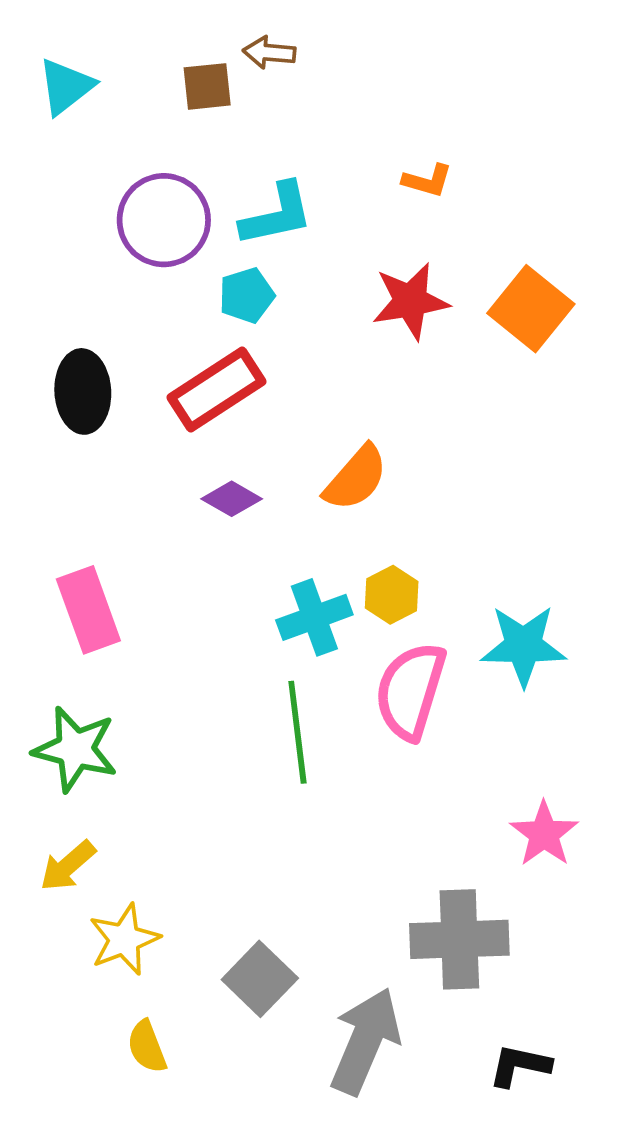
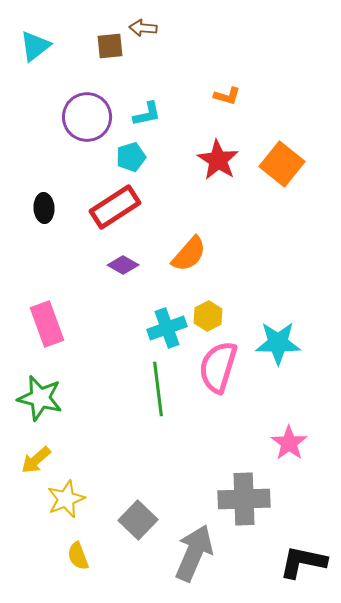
cyan L-shape: (277, 214) -> (147, 114), size x0.7
red star: (410, 301) -> (218, 160), turned -30
black ellipse: (83, 391) -> (44, 208), size x0.7
black L-shape: (520, 1066) -> (303, 562), moved, size x1.4

